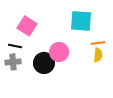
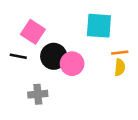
gray cross: (13, 62) -> (38, 94), moved
black circle: (44, 63) -> (54, 56), moved

